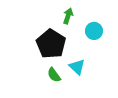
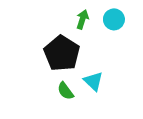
cyan circle: (94, 31) -> (114, 19), moved

